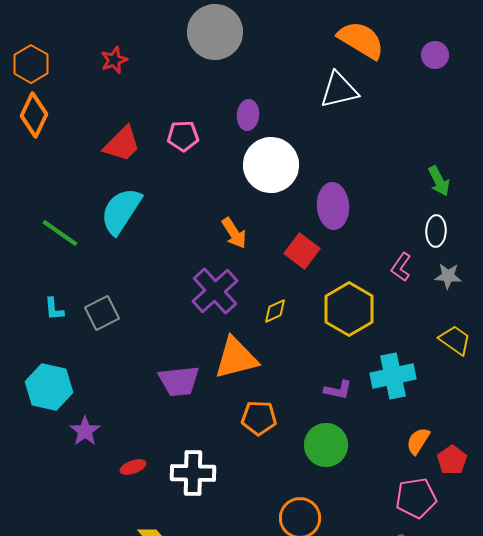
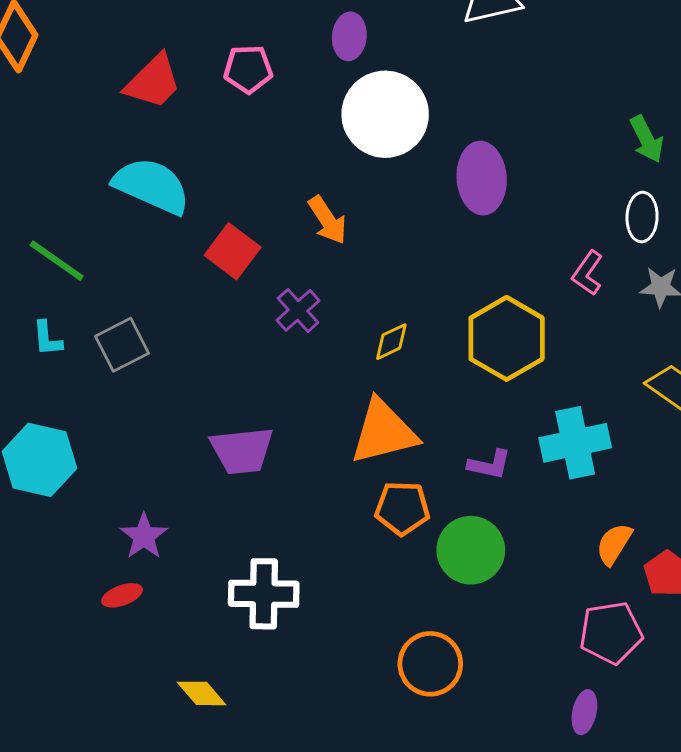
cyan semicircle: (121, 211) -> (152, 186), turned 81
green line: (60, 233) -> (57, 261), moved
red square: (302, 251) -> (233, 251), moved
purple cross: (215, 291) -> (298, 310), size x0.6
orange triangle: (236, 358) -> (384, 432), moved
orange pentagon: (259, 418) -> (402, 508), moved
purple star: (85, 431) -> (144, 536), moved
red ellipse: (133, 467) -> (122, 595), moved

